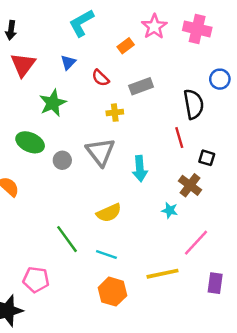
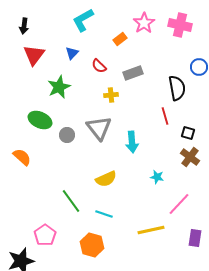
brown cross: (190, 185) -> (190, 157), moved
pink pentagon: (36, 280) -> (45, 235), turned 30
orange hexagon: (112, 292) -> (92, 245), moved

